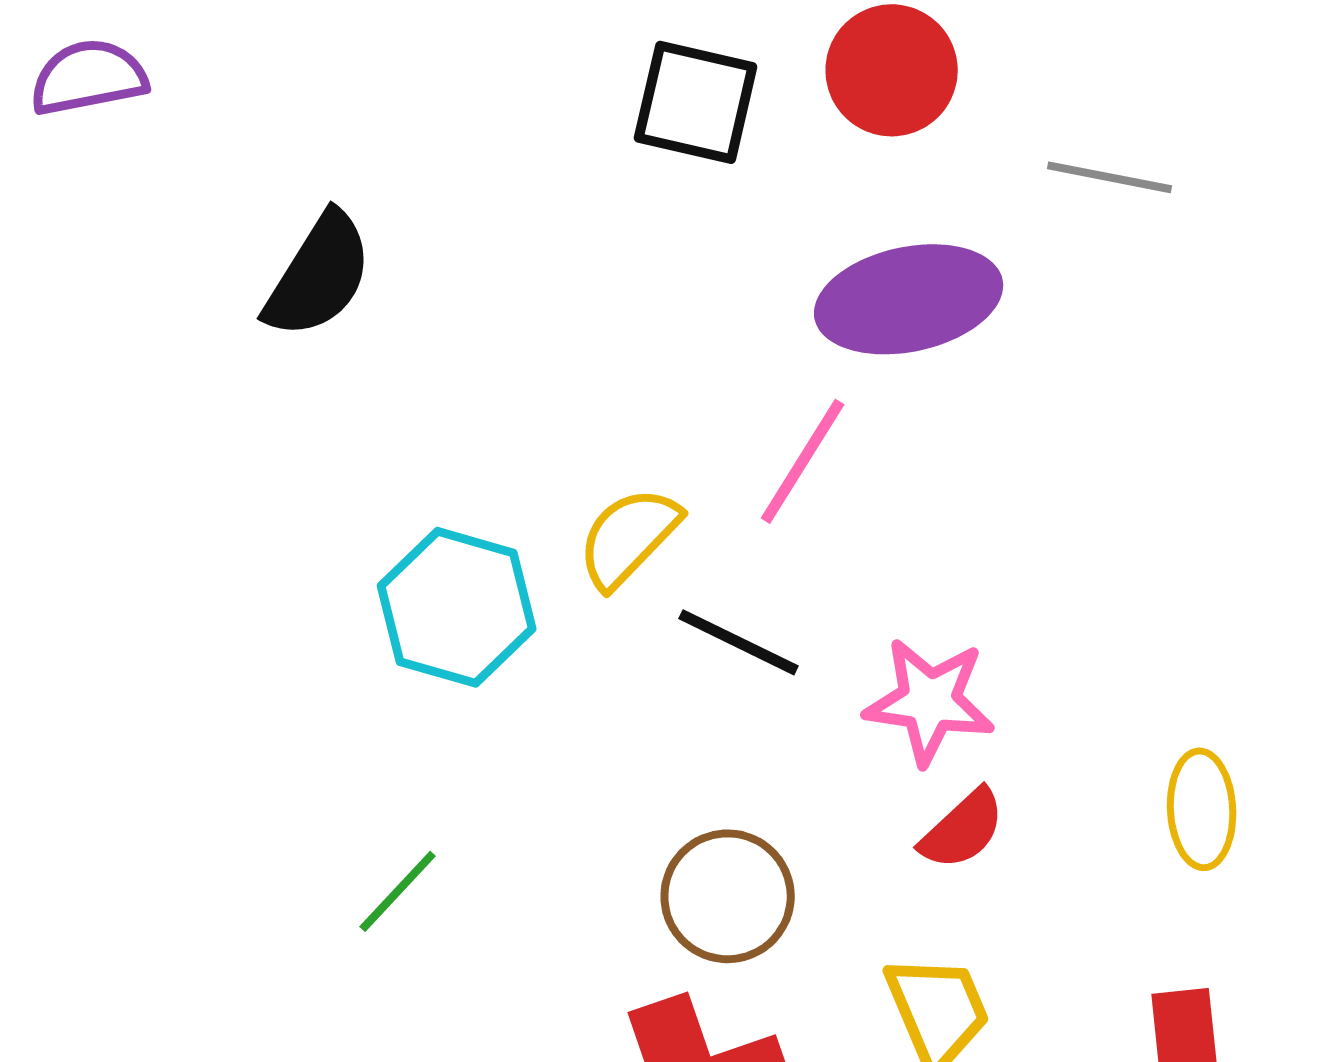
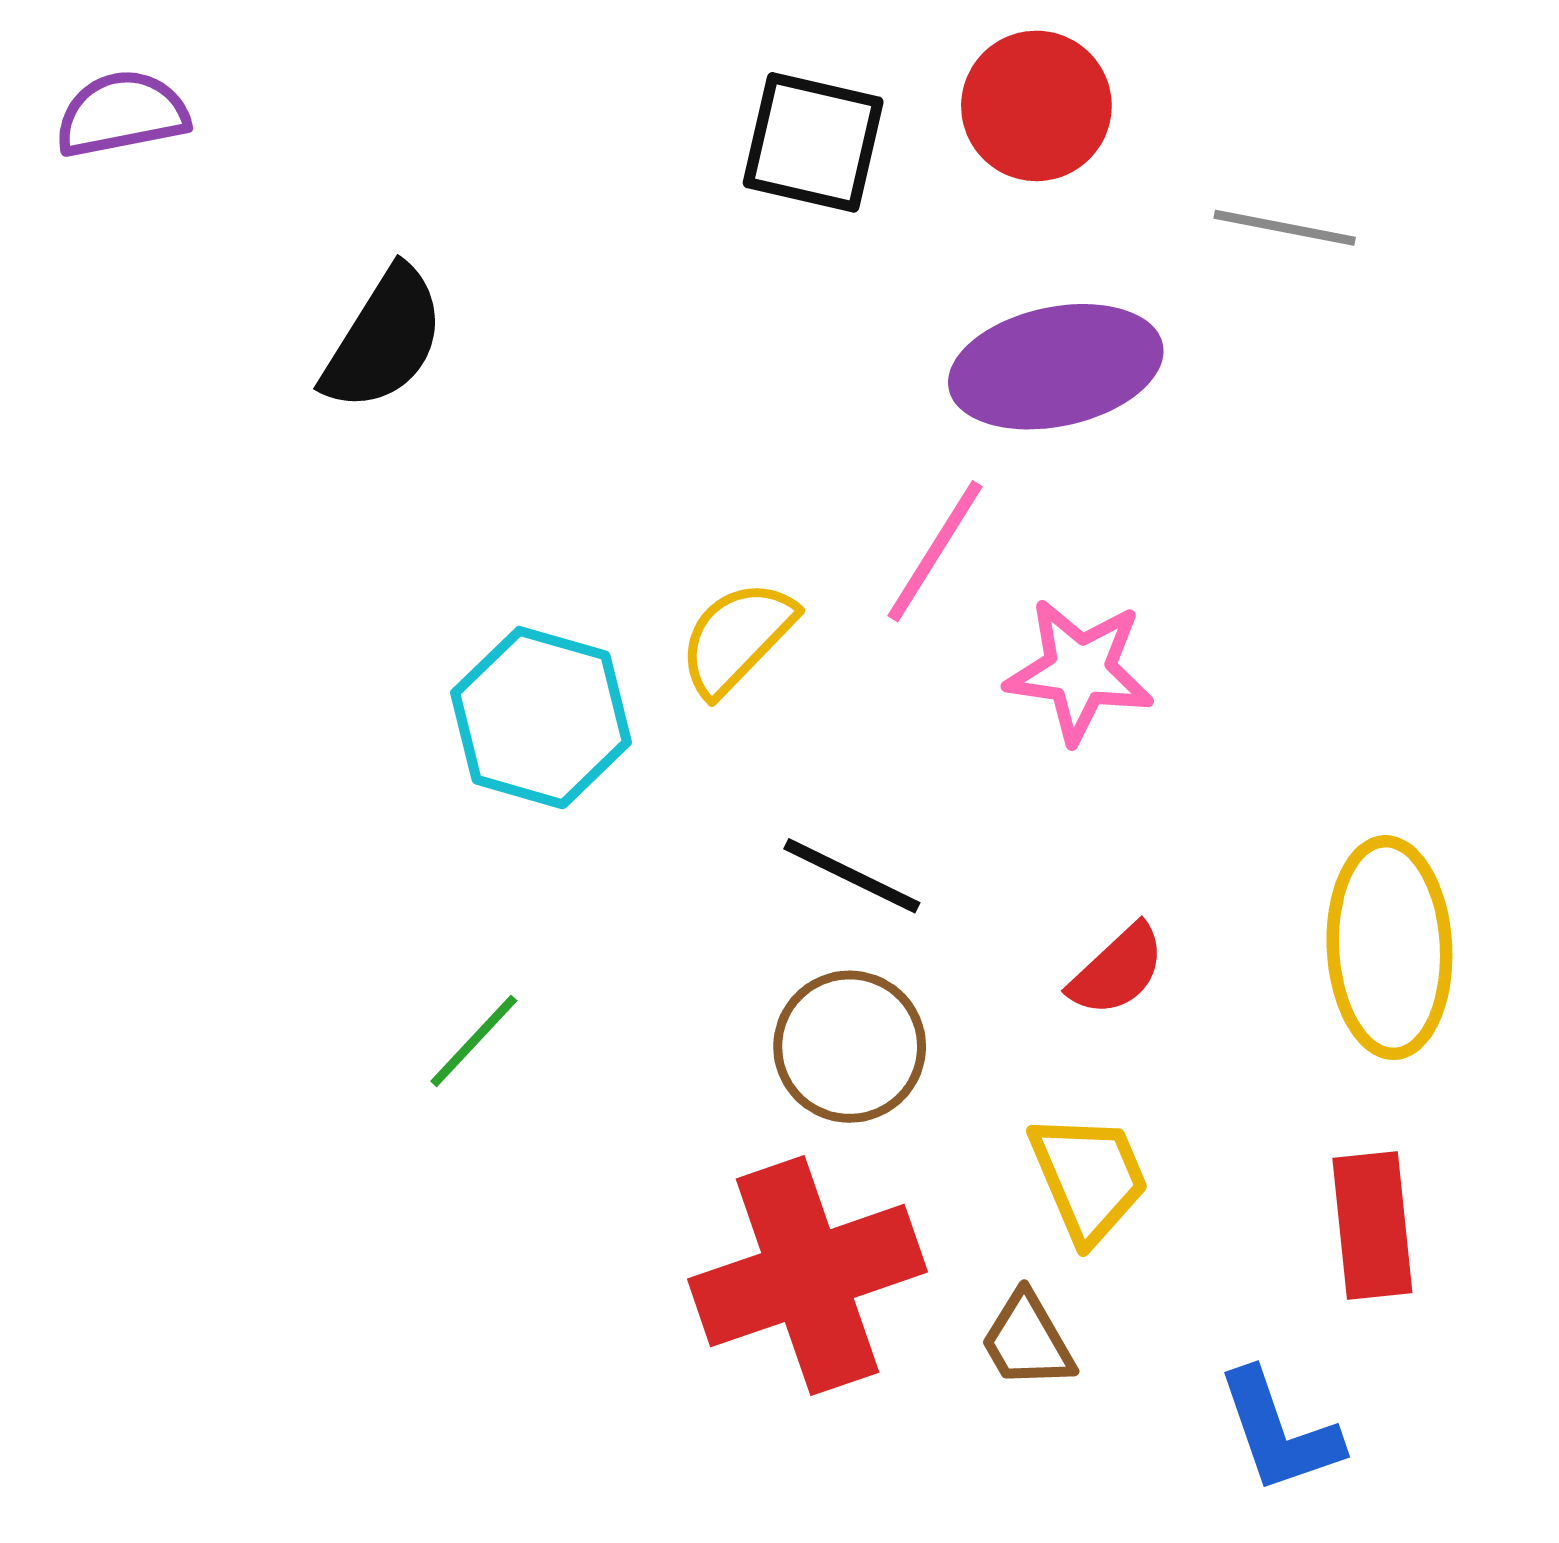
black line: (739, 642) -> (852, 876), moved
pink star: (930, 701) -> (1080, 671), moved
yellow ellipse: (1202, 809) -> (1389, 948), size x1.6

